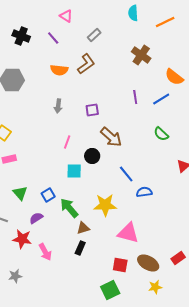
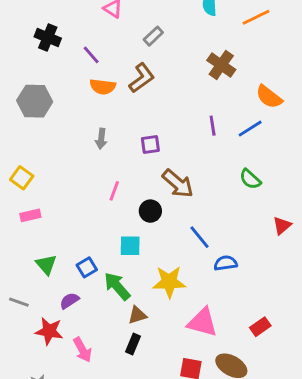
purple line: (53, 38) -> (91, 55), moved
cyan square: (74, 171) -> (130, 246), moved
red rectangle: (178, 258) -> (260, 327), moved

